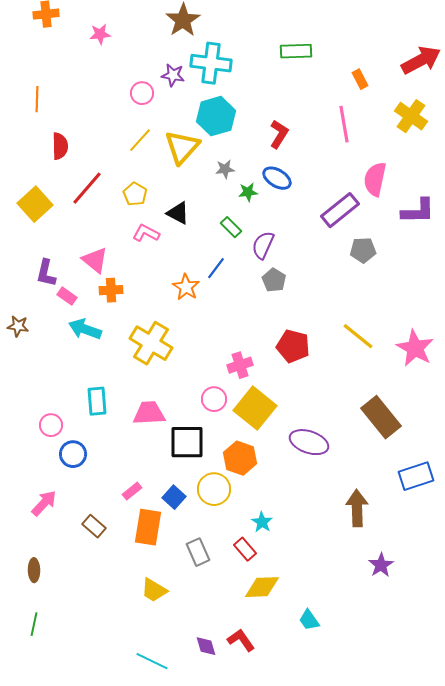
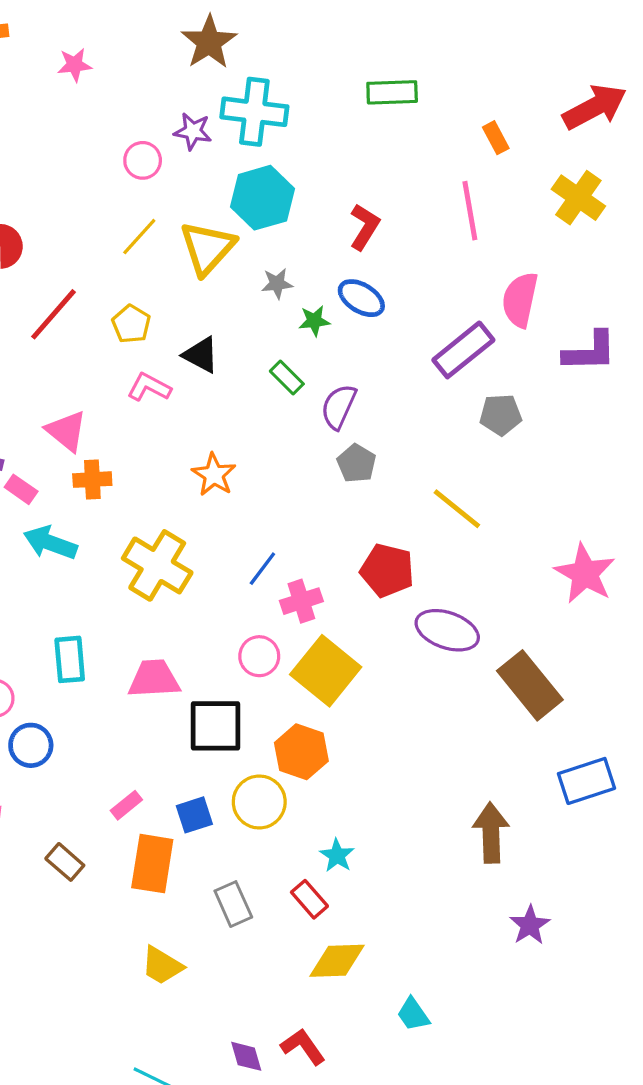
blue line: (216, 268) -> (262, 569), moved
yellow line: (358, 336) -> (457, 509), moved
purple ellipse: (309, 442) -> (447, 630), moved
blue square: (174, 497) -> (194, 815), turned 30

